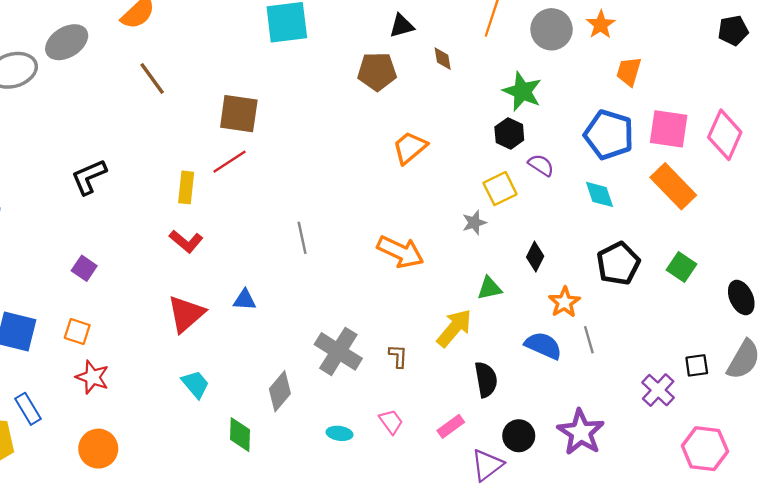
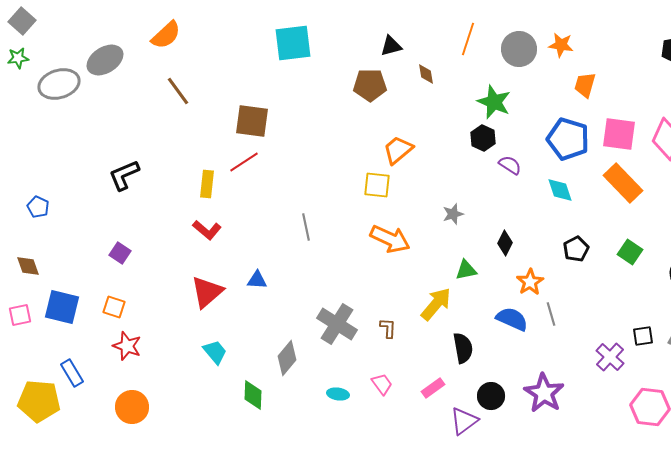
orange star: (601, 25) -> (561, 45), turned -30
yellow square: (500, 189) -> (377, 185), moved, turned 32
black pentagon: (618, 264) -> (576, 249), size x0.7

